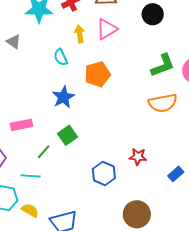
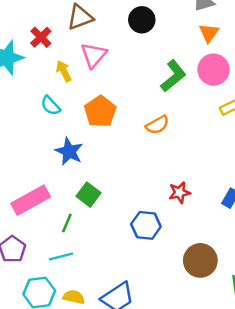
orange semicircle: (163, 103) -> (157, 125), moved, size x0.7
pink rectangle: (22, 125) -> (31, 200), size x1.4

